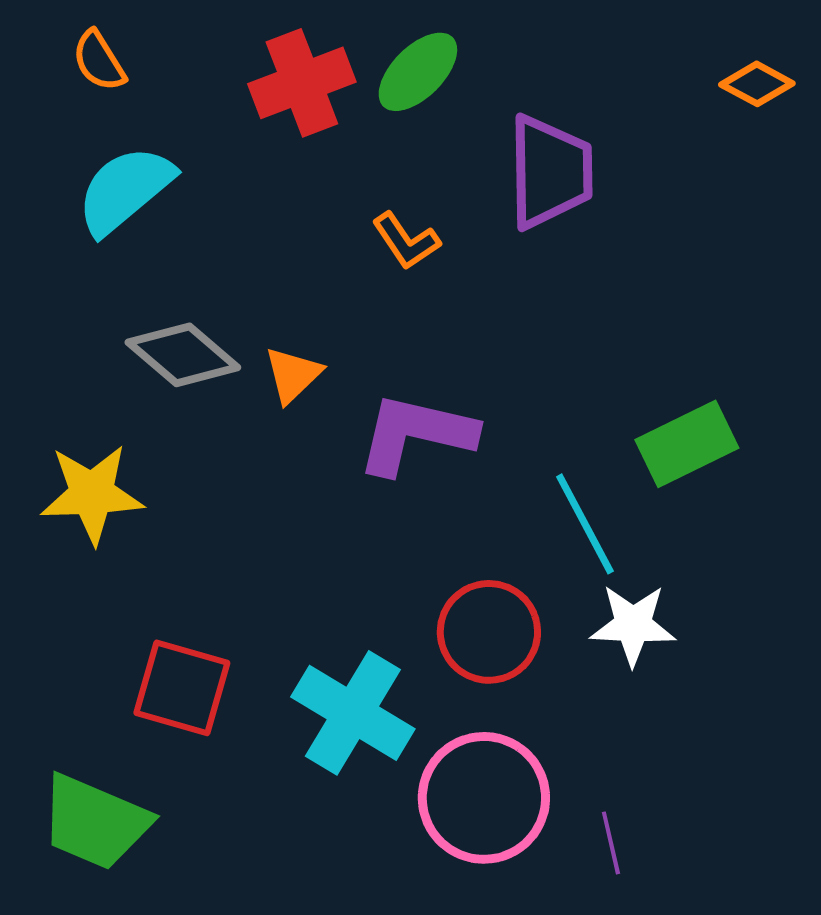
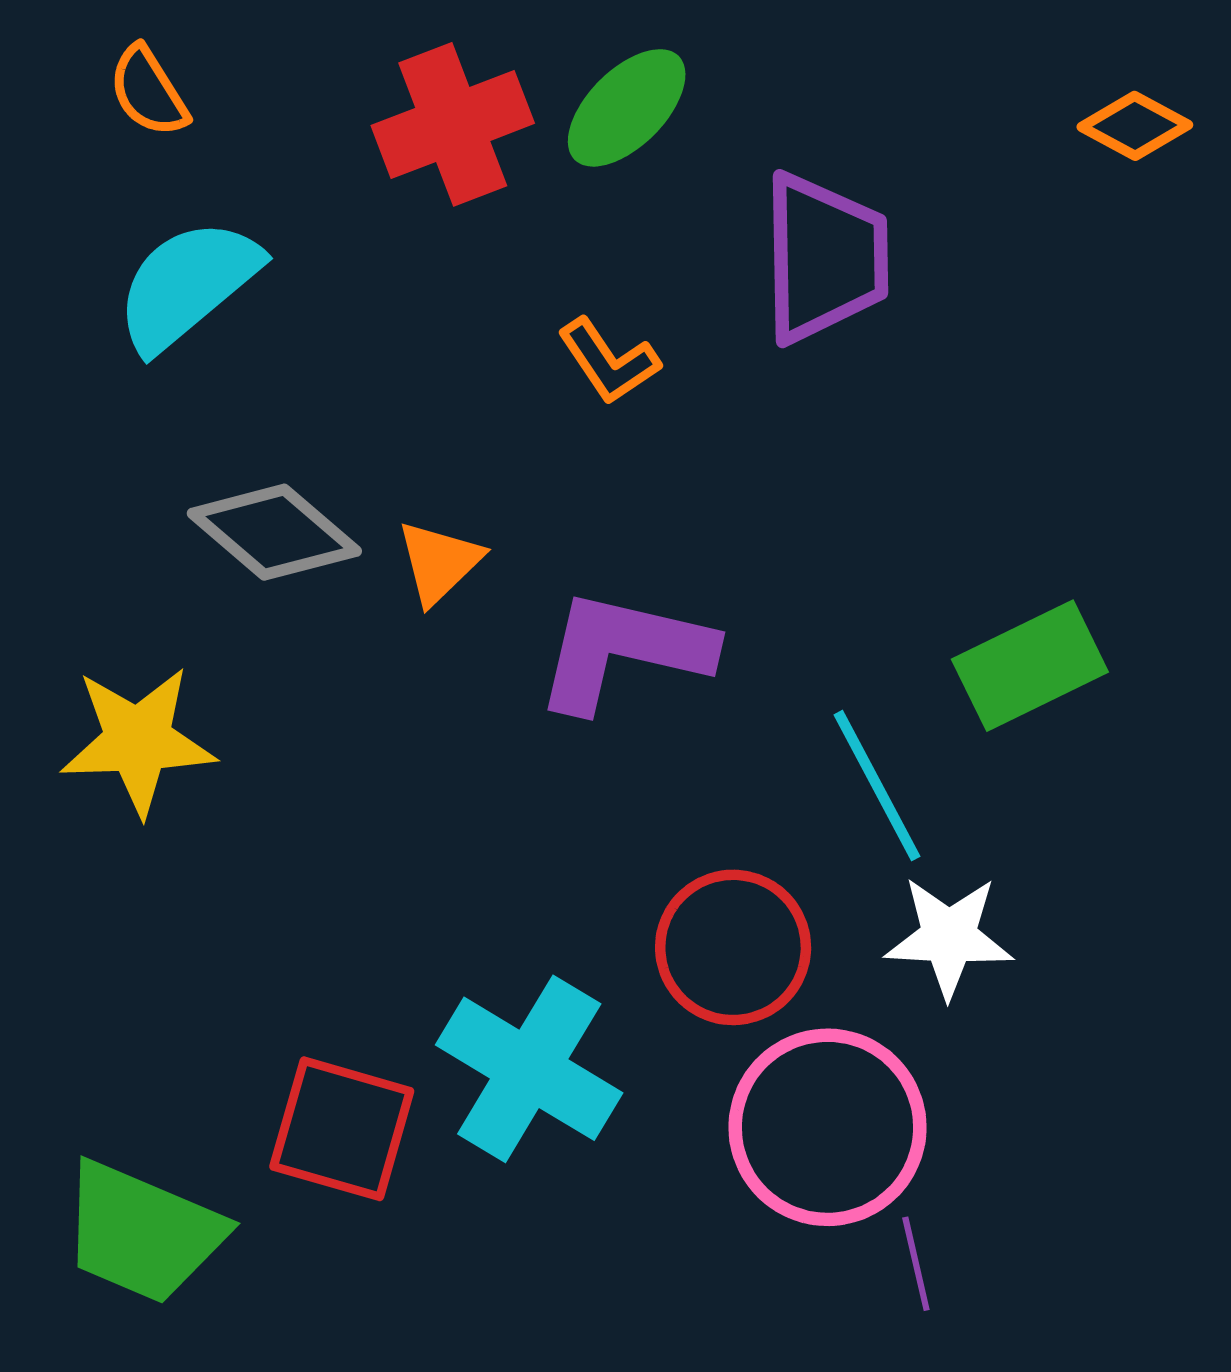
red square: (182, 688) -> (342, 1129), moved
pink circle: (484, 798) -> (828, 1127), moved

